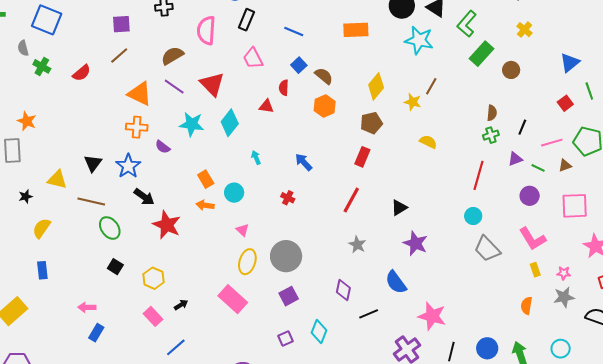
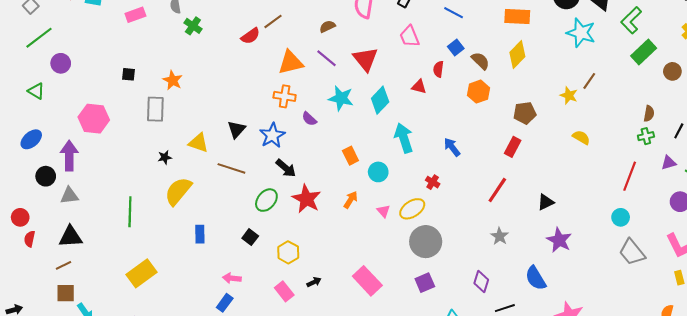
brown semicircle: (172, 56) -> (327, 26), size x0.7
red semicircle: (82, 73) -> (250, 36), moved
yellow diamond: (376, 86) -> (517, 54), moved
orange triangle: (140, 94) -> (291, 62), turned -44
cyan arrow: (256, 157) -> (404, 138), size x2.0
orange arrow: (205, 205) -> (351, 200), moved, turned 108
yellow semicircle: (41, 228) -> (178, 191), size x1.4
green ellipse: (110, 228) -> (266, 200), moved, turned 70
yellow ellipse: (247, 262) -> (412, 209), moved, turned 35
blue rectangle: (42, 270) -> (200, 234), moved
pink arrow: (87, 307) -> (232, 278), moved

